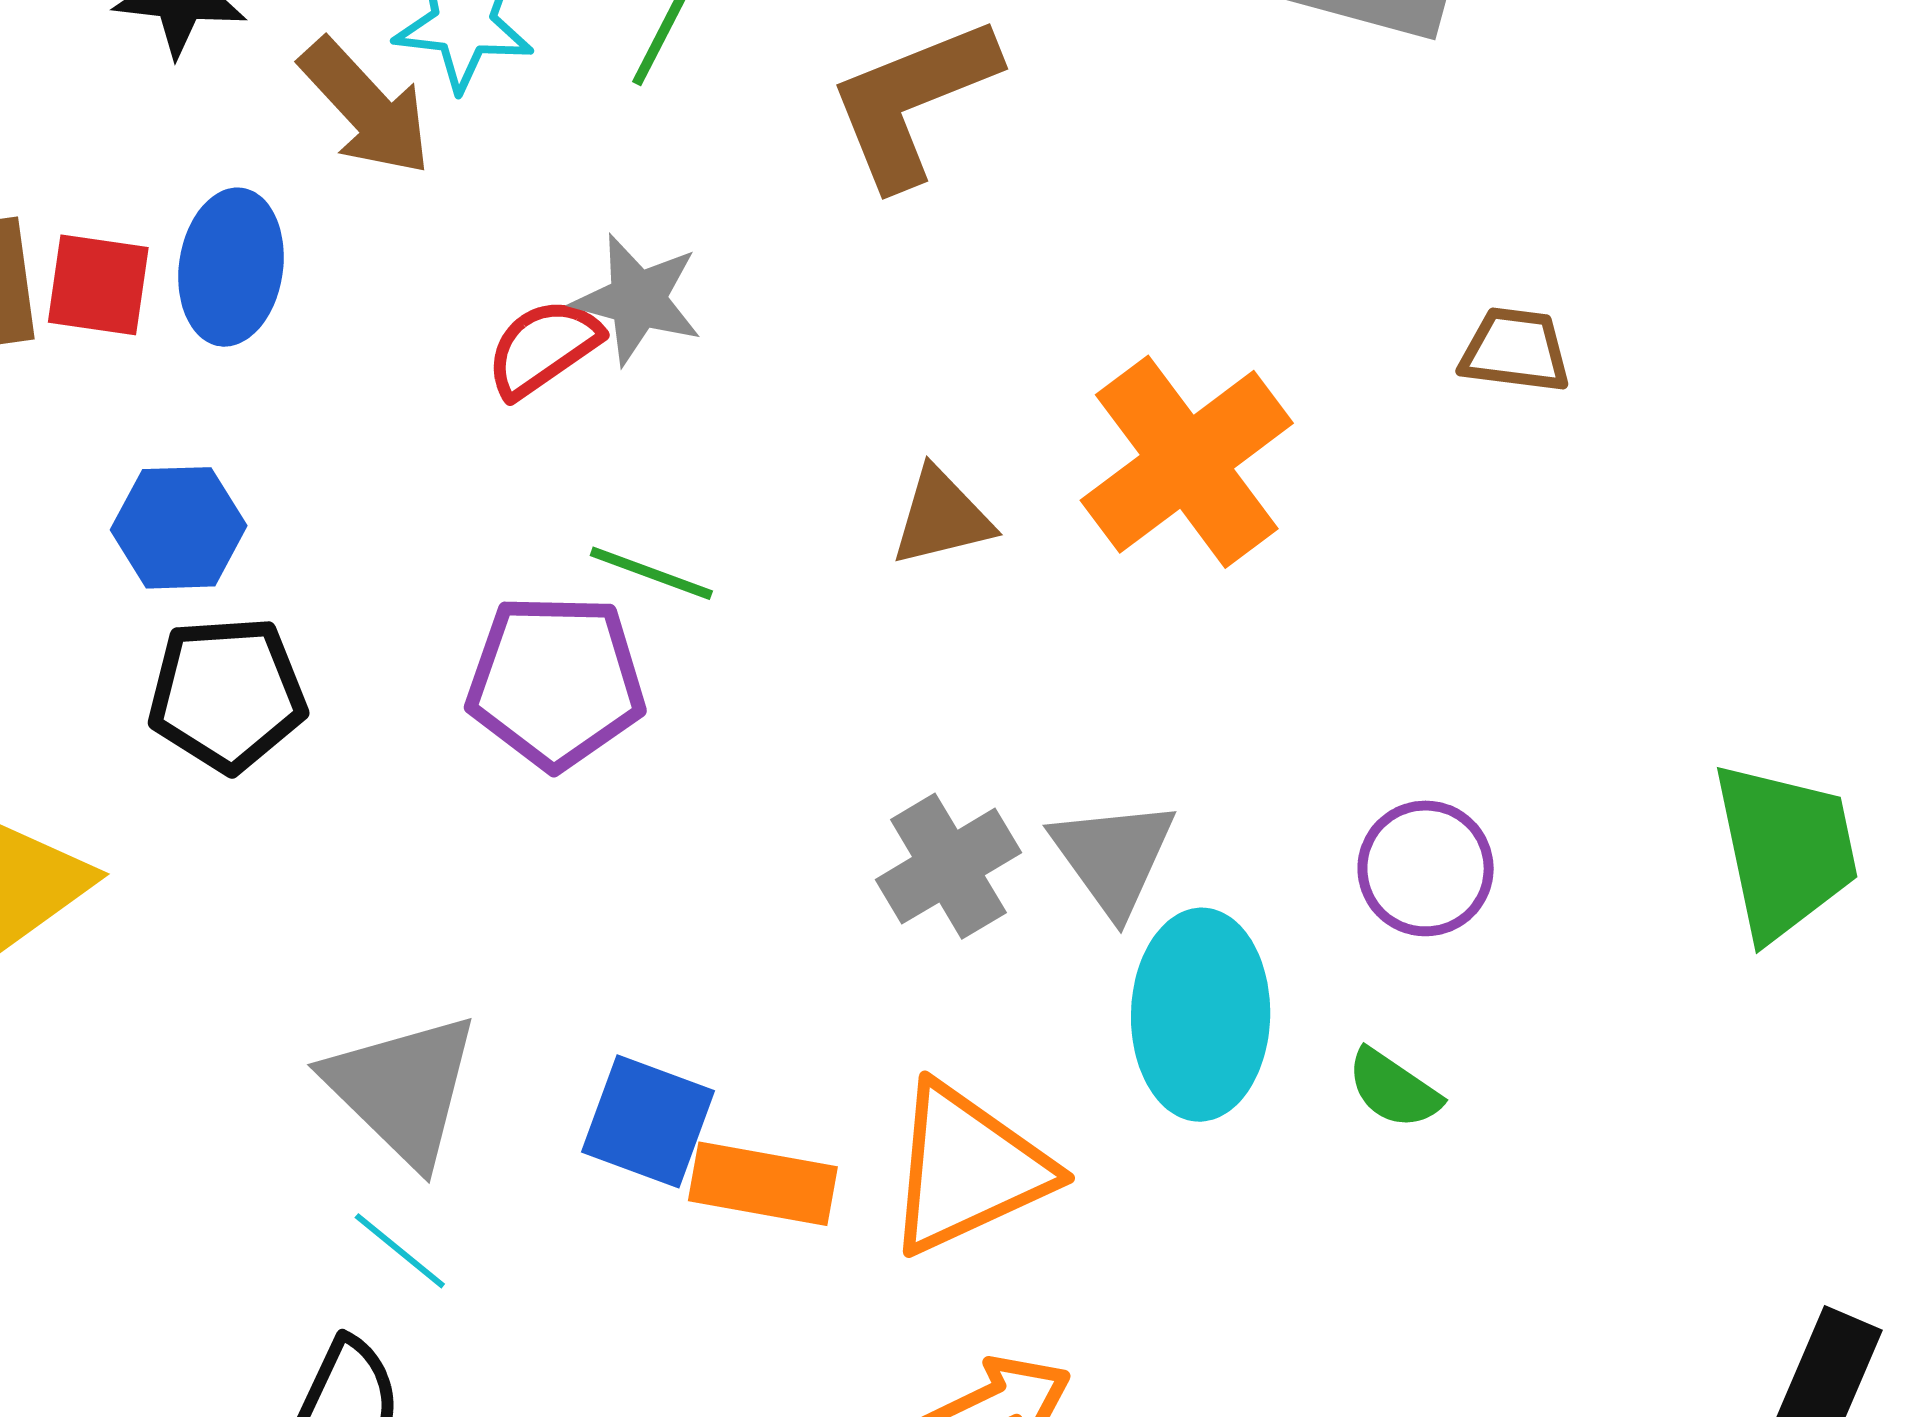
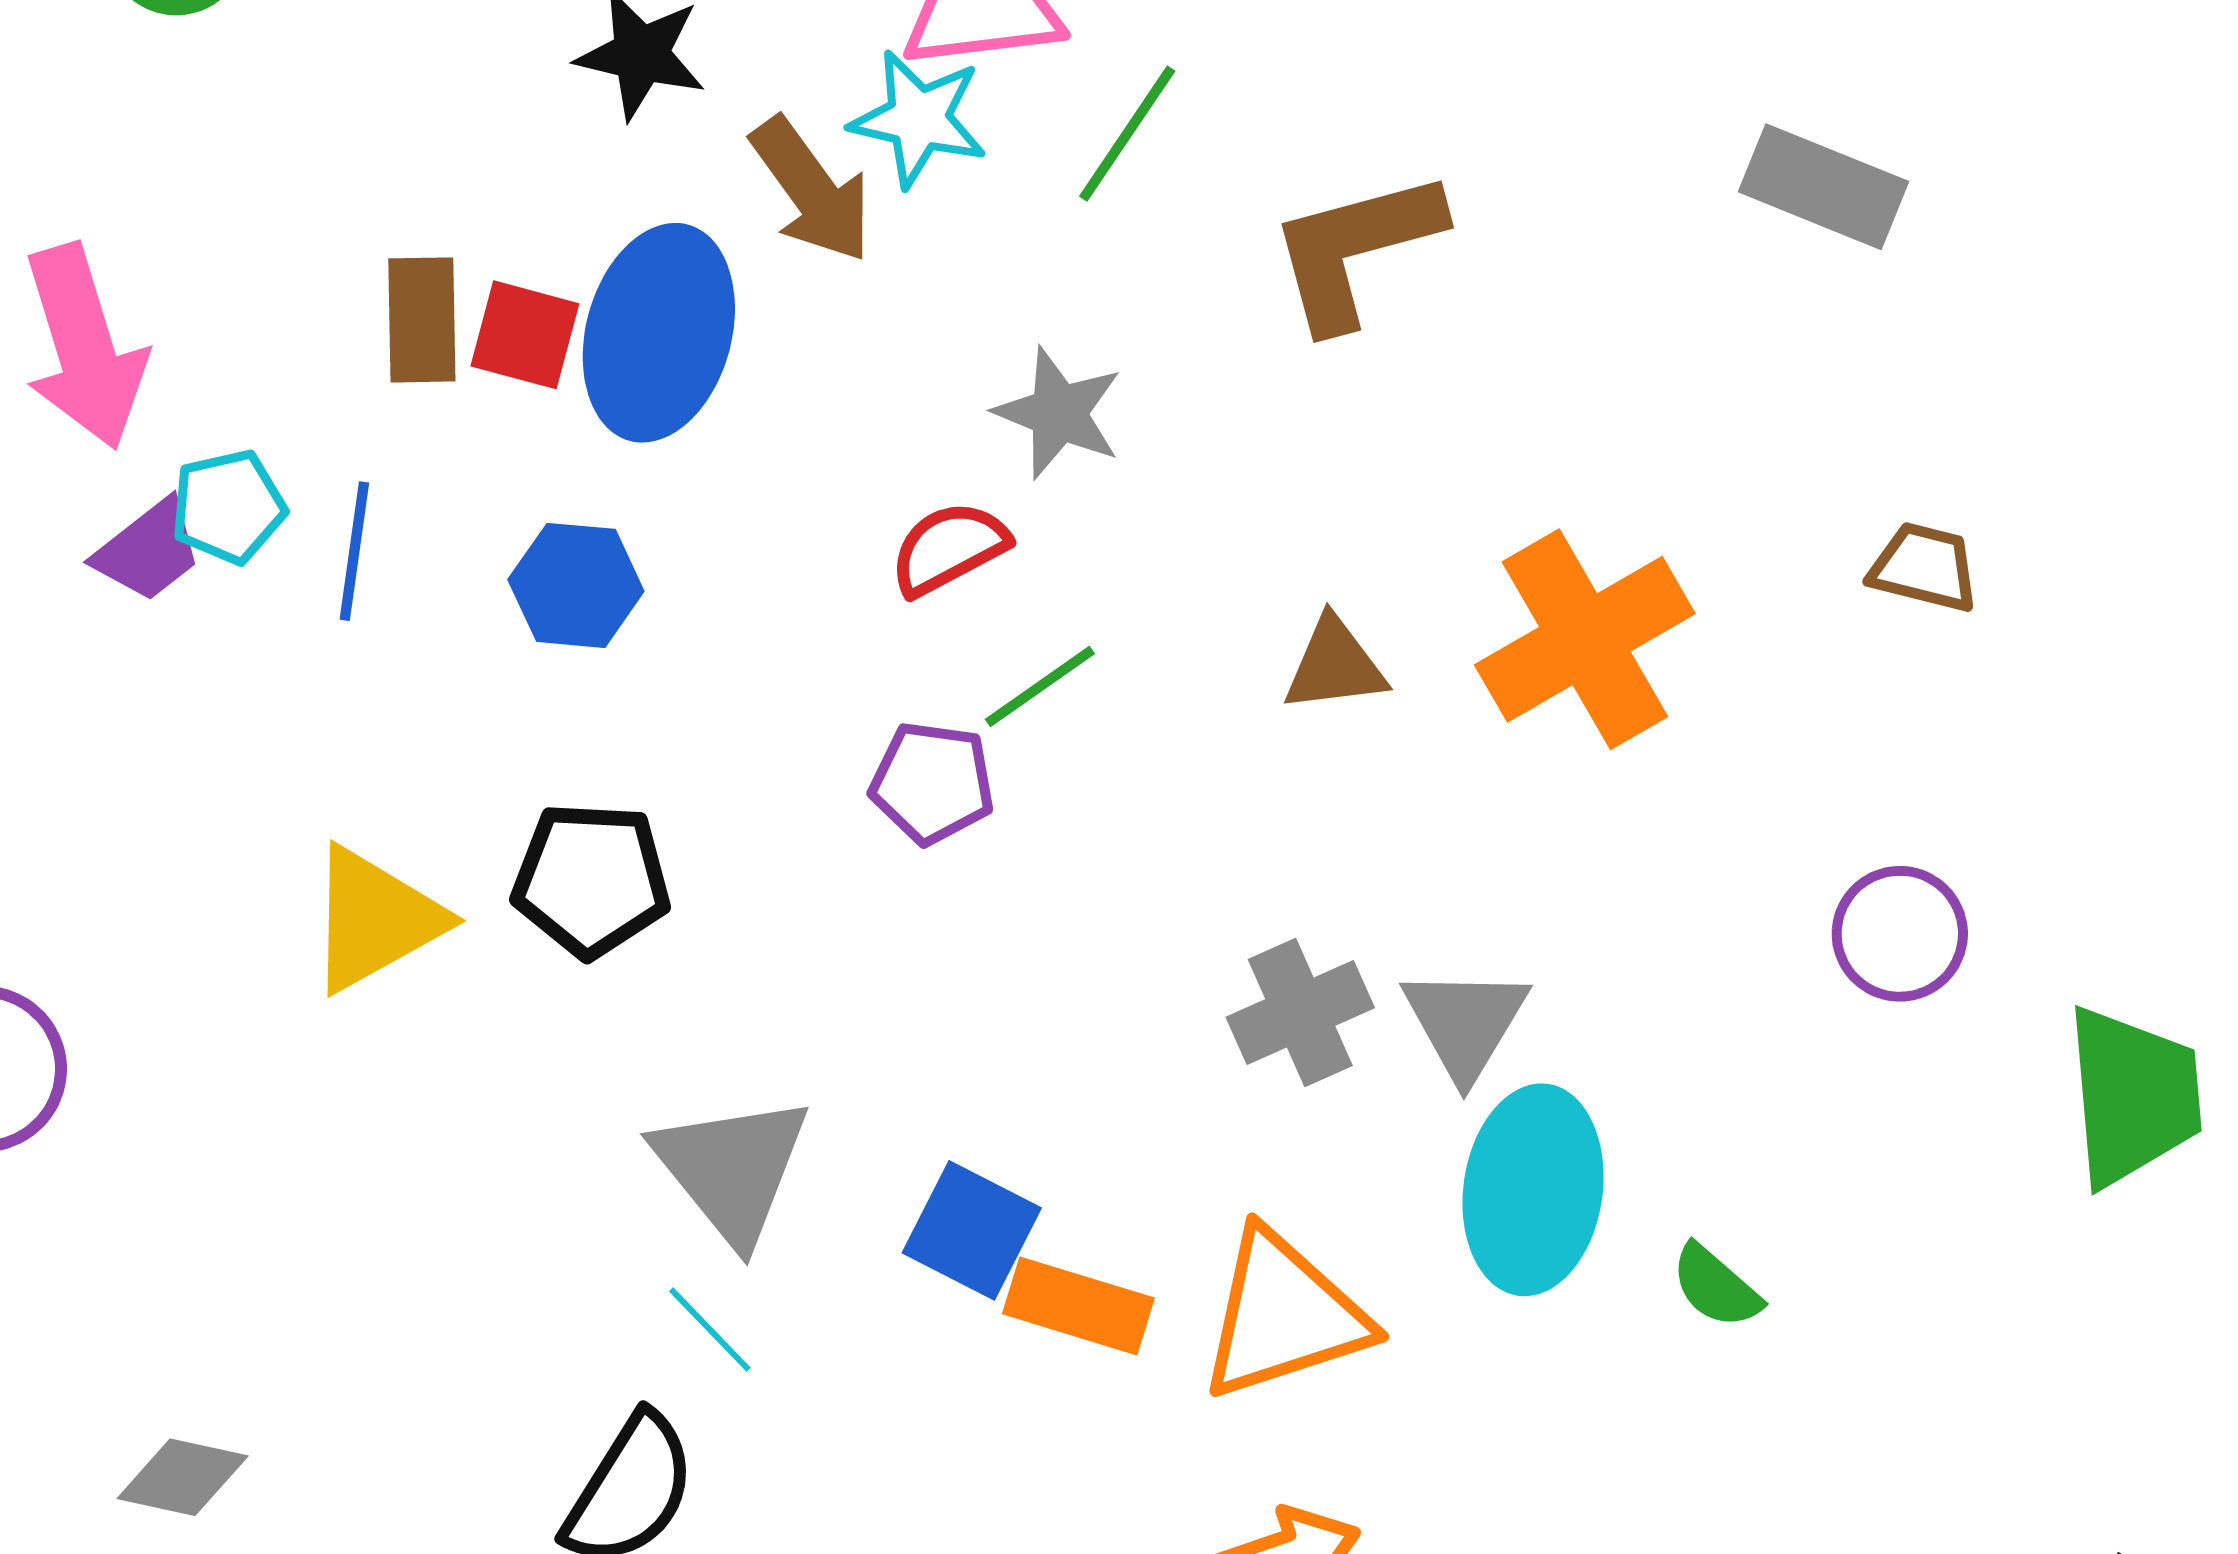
blue ellipse: (231, 267) -> (659, 333), size x1.4
red semicircle: (543, 348) -> (949, 548), moved
green line: (651, 573) -> (1040, 687), turned -62
purple pentagon: (556, 682) -> (932, 783), size x0.7
black pentagon: (227, 694) -> (591, 880), moved
purple circle: (1426, 868) -> (1900, 934), moved

